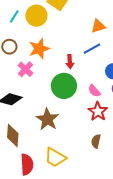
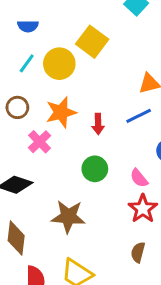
red arrow: (70, 62) -> (98, 124), moved
green circle: (64, 86) -> (95, 169), size x0.7
brown star: (47, 119) -> (68, 217), turned -30

